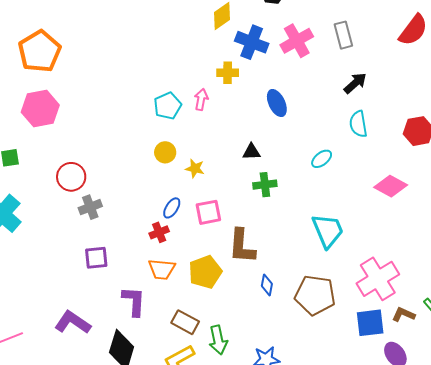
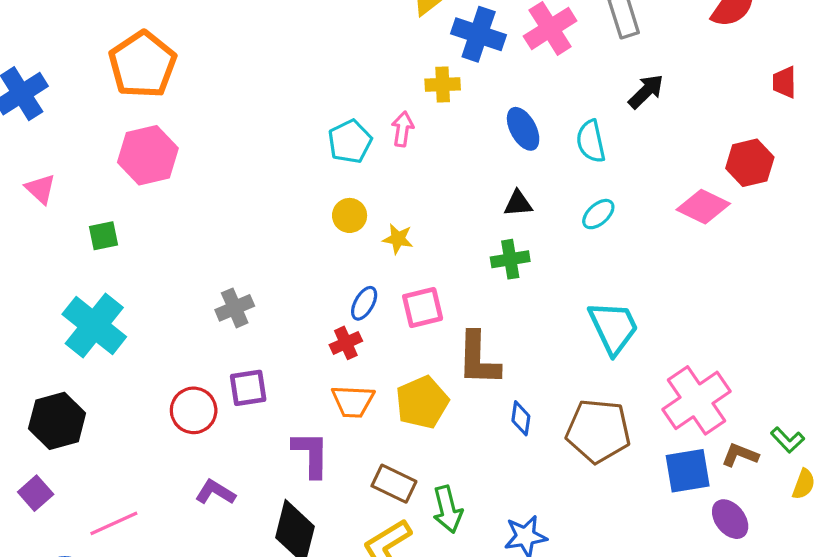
cyan semicircle: (358, 124) -> (591, 141), moved
black triangle: (252, 152) -> (518, 203), moved
red circle: (71, 177) -> (194, 410), moved
pink diamond: (391, 186) -> (703, 207), moved
purple L-shape: (73, 322) -> (215, 492), size x0.7

